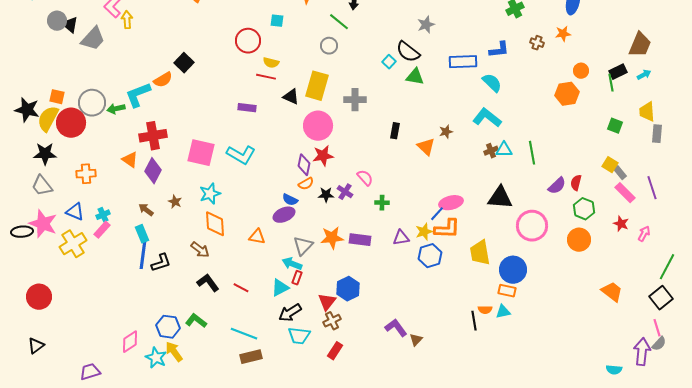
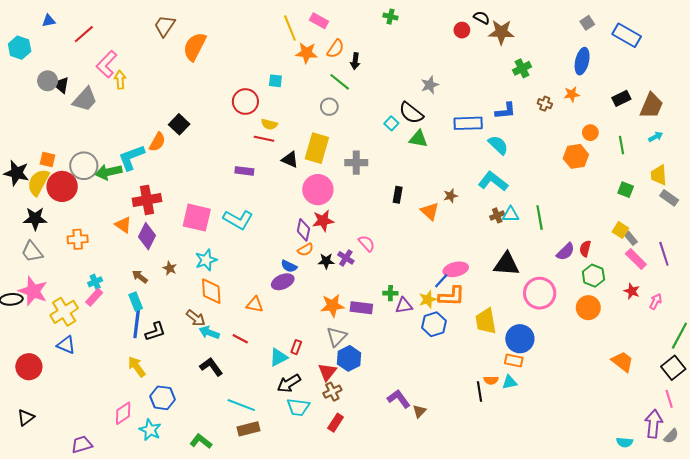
black rectangle: (618, 72) -> (621, 98), moved
orange semicircle: (163, 80) -> (157, 142), turned -30
green arrow: (116, 109) -> (109, 172), size x1.4
gray rectangle: (657, 134) -> (669, 198), turned -60
green cross: (382, 203) -> (390, 293), moved
blue triangle: (75, 212) -> (66, 345), moved
gray triangle: (303, 246) -> (337, 337), moved
cyan arrow: (292, 264) -> (209, 333), moved
black L-shape: (208, 283) -> (211, 367), moved
red line: (241, 288) -> (240, 339), moved
green L-shape: (196, 321) -> (201, 441), moved
gray semicircle: (659, 344) -> (671, 436), moved
yellow arrow: (174, 352) -> (137, 367), moved

